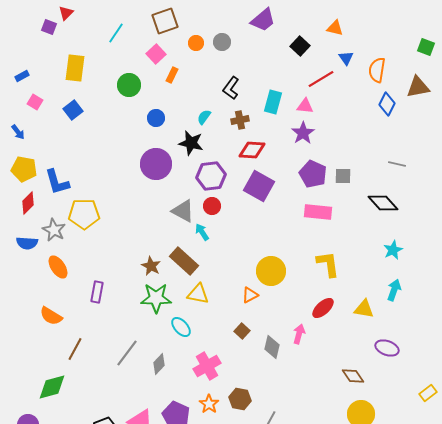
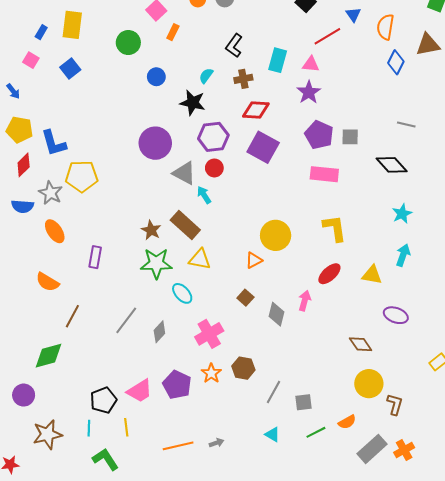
blue rectangle: (22, 76) -> (41, 32), moved, turned -32
purple circle: (156, 164) -> (155, 143), moved

